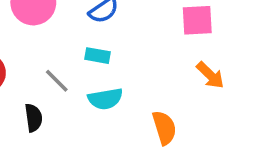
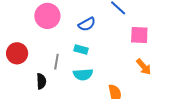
gray line: (57, 81) -> (56, 62), turned 49

